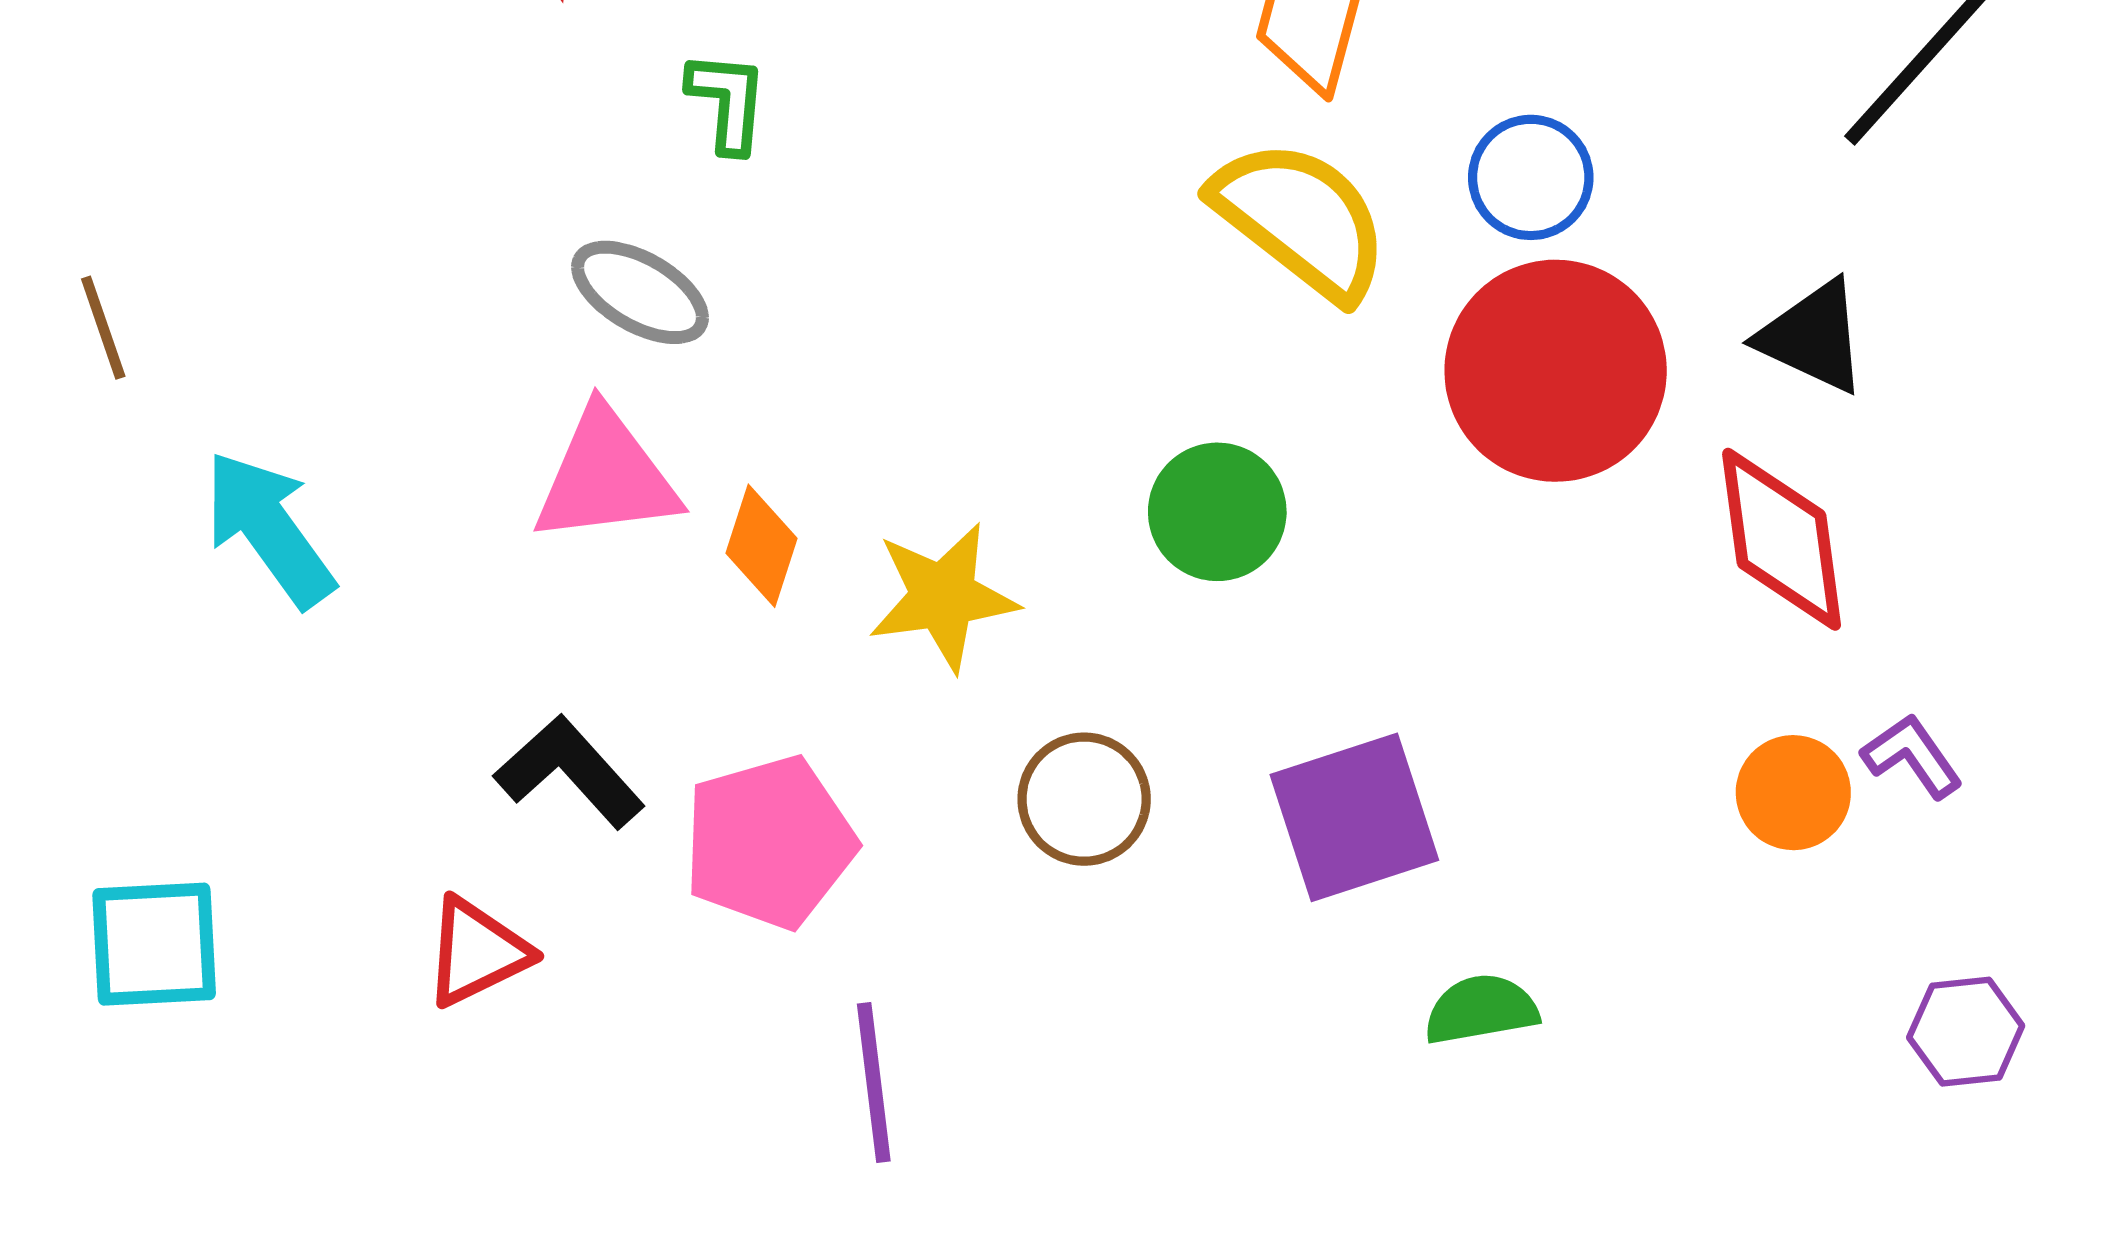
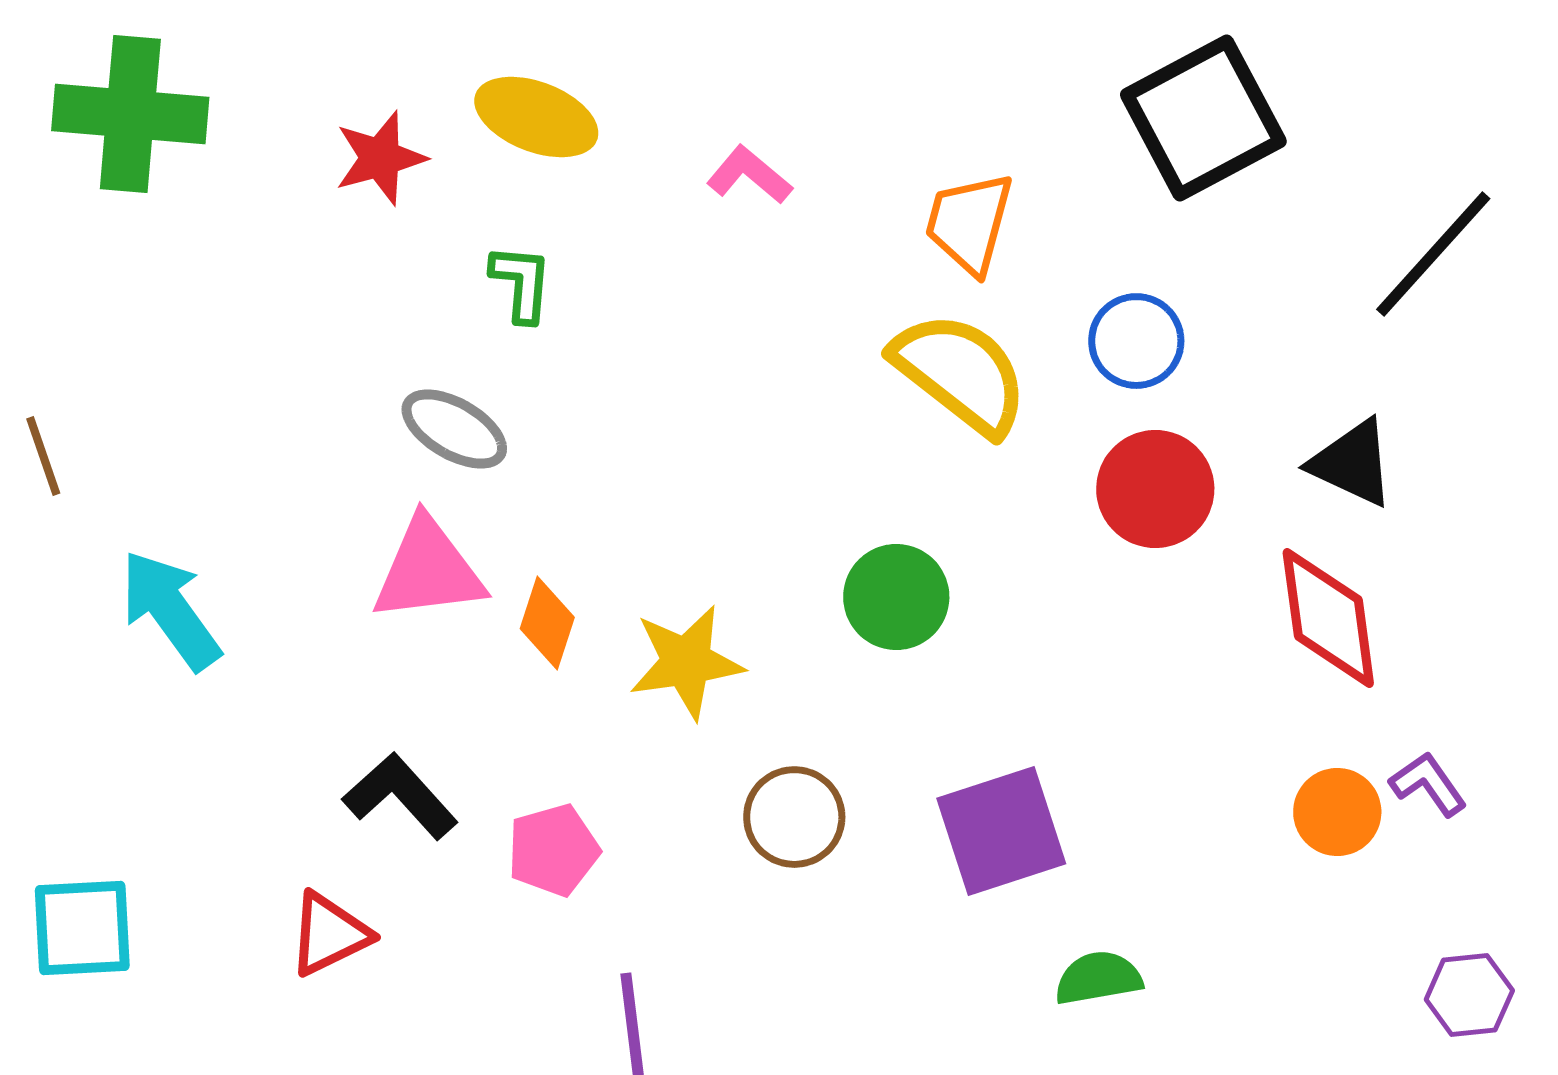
red circle: (1556, 371) -> (1155, 489), size x0.7
pink pentagon: (769, 842) -> (553, 850), size x0.7

